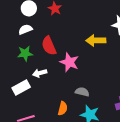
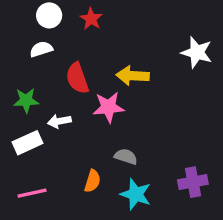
yellow arrow: (96, 40) -> (133, 76), moved
green star: (25, 53) -> (26, 100), moved
pink star: (69, 62) -> (109, 107), turned -30

